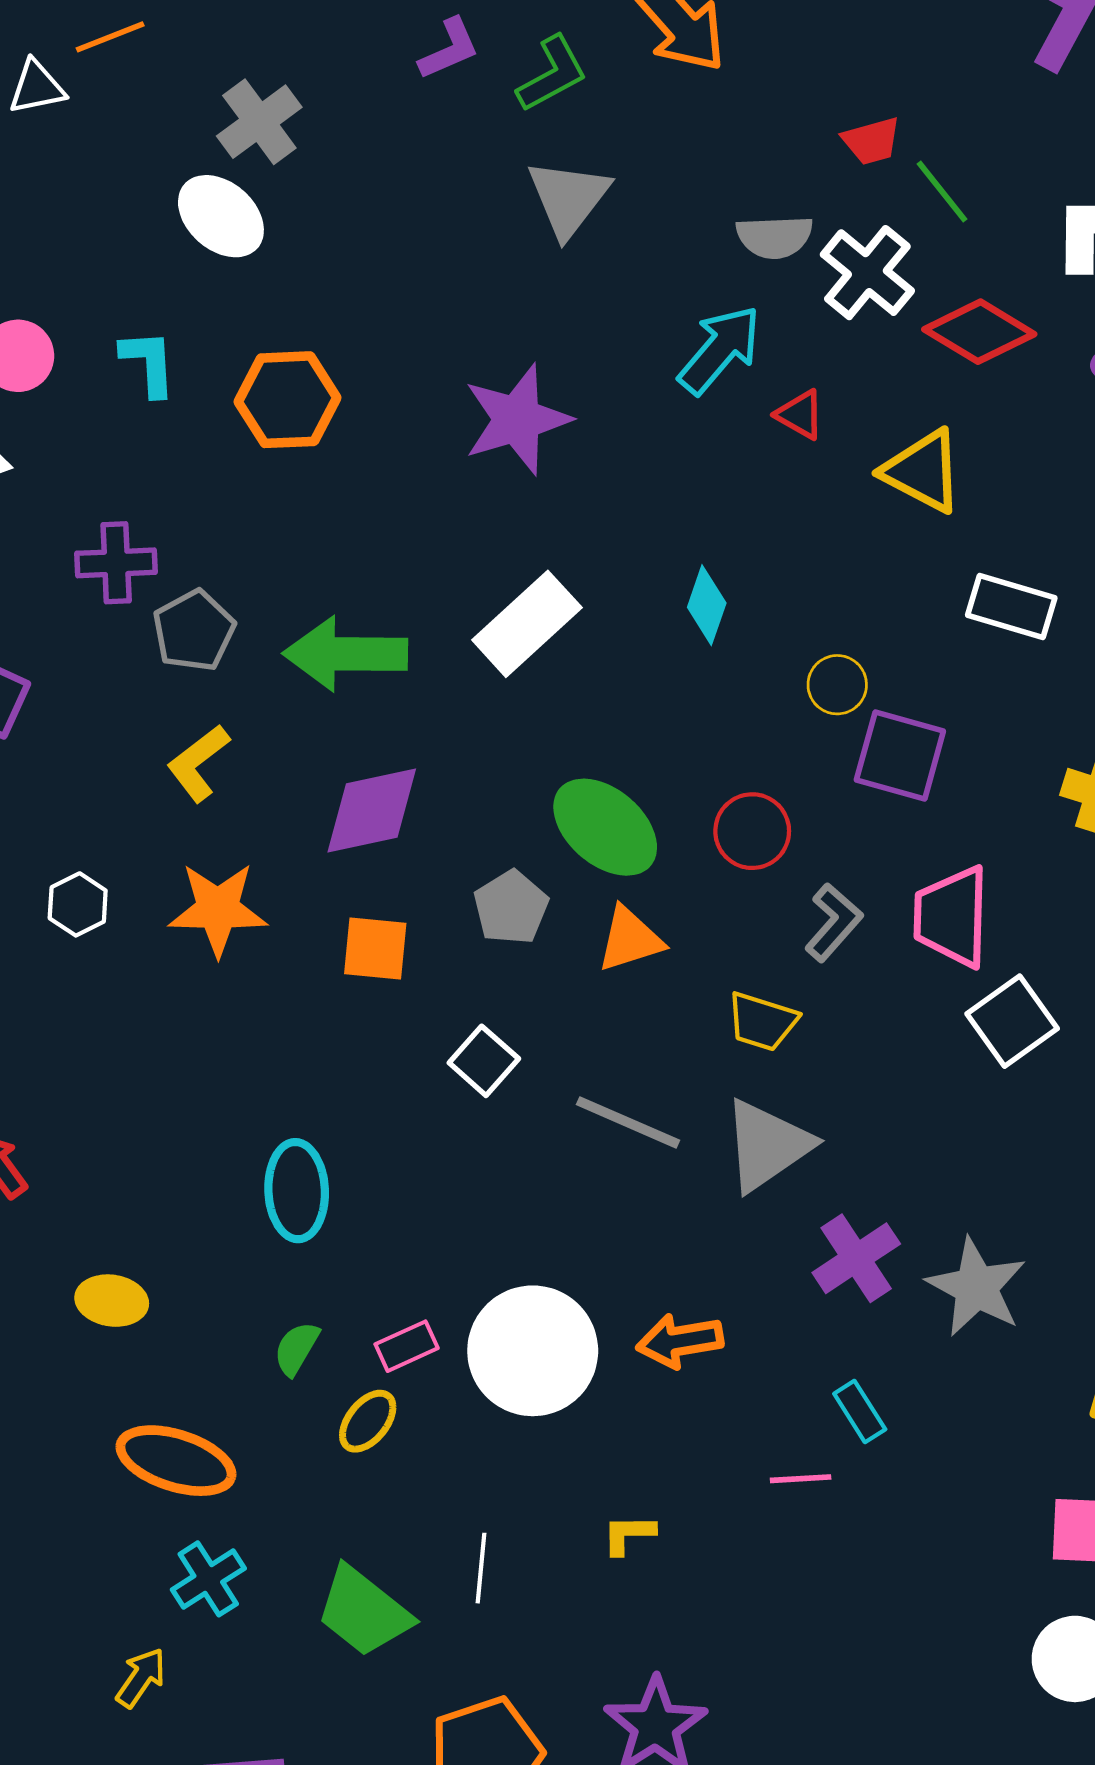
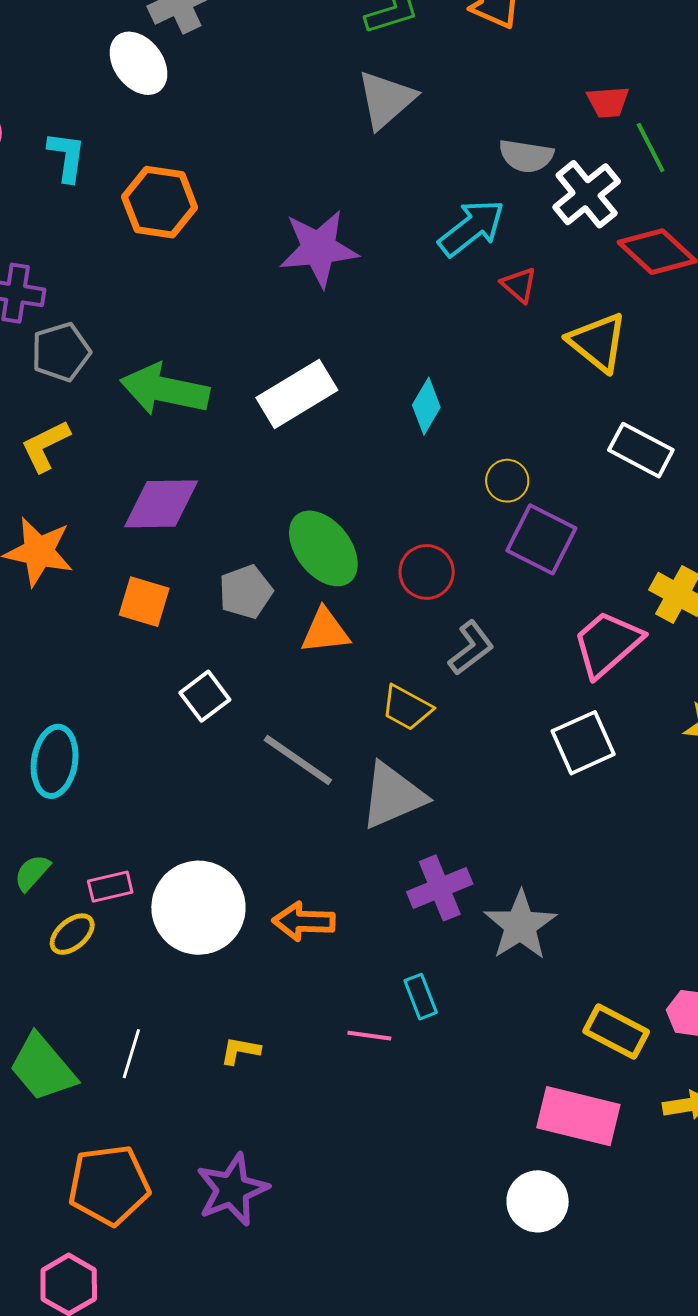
pink trapezoid: (952, 917) -> (607, 644), moved, turned 36

